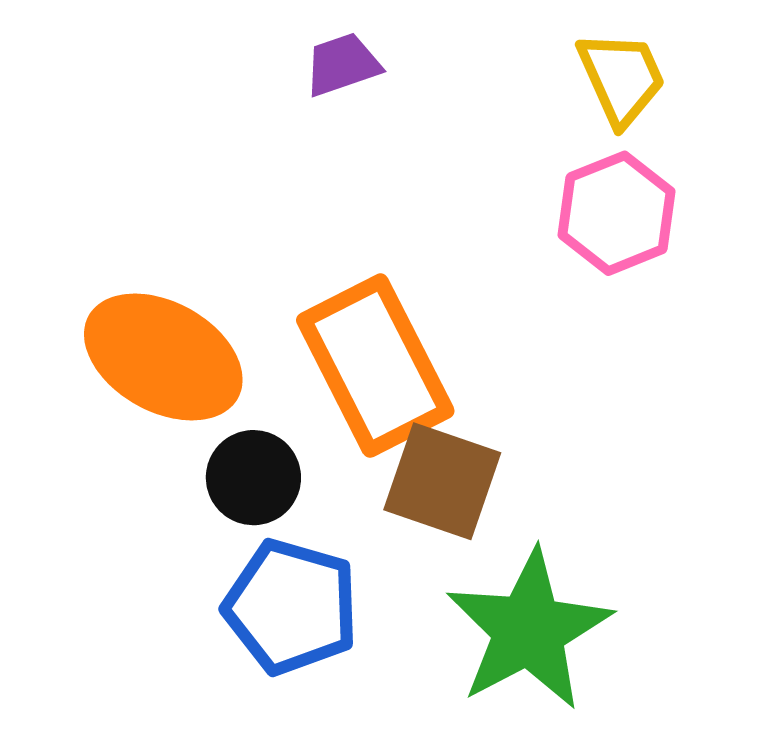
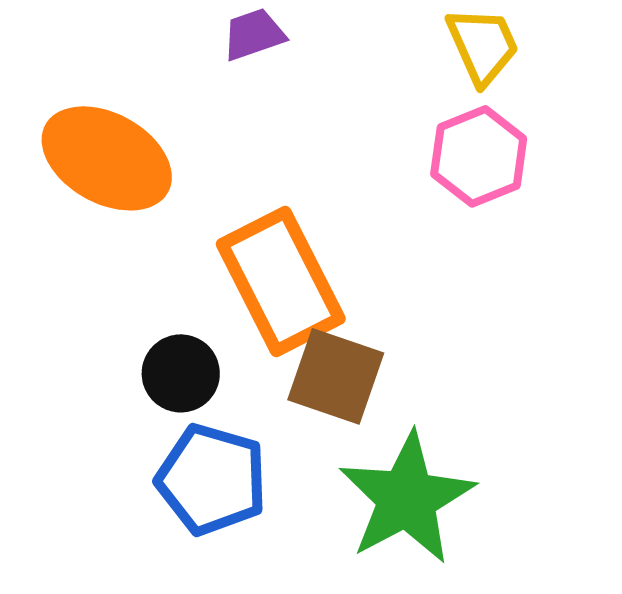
orange ellipse: (163, 357) -> (107, 158), moved

